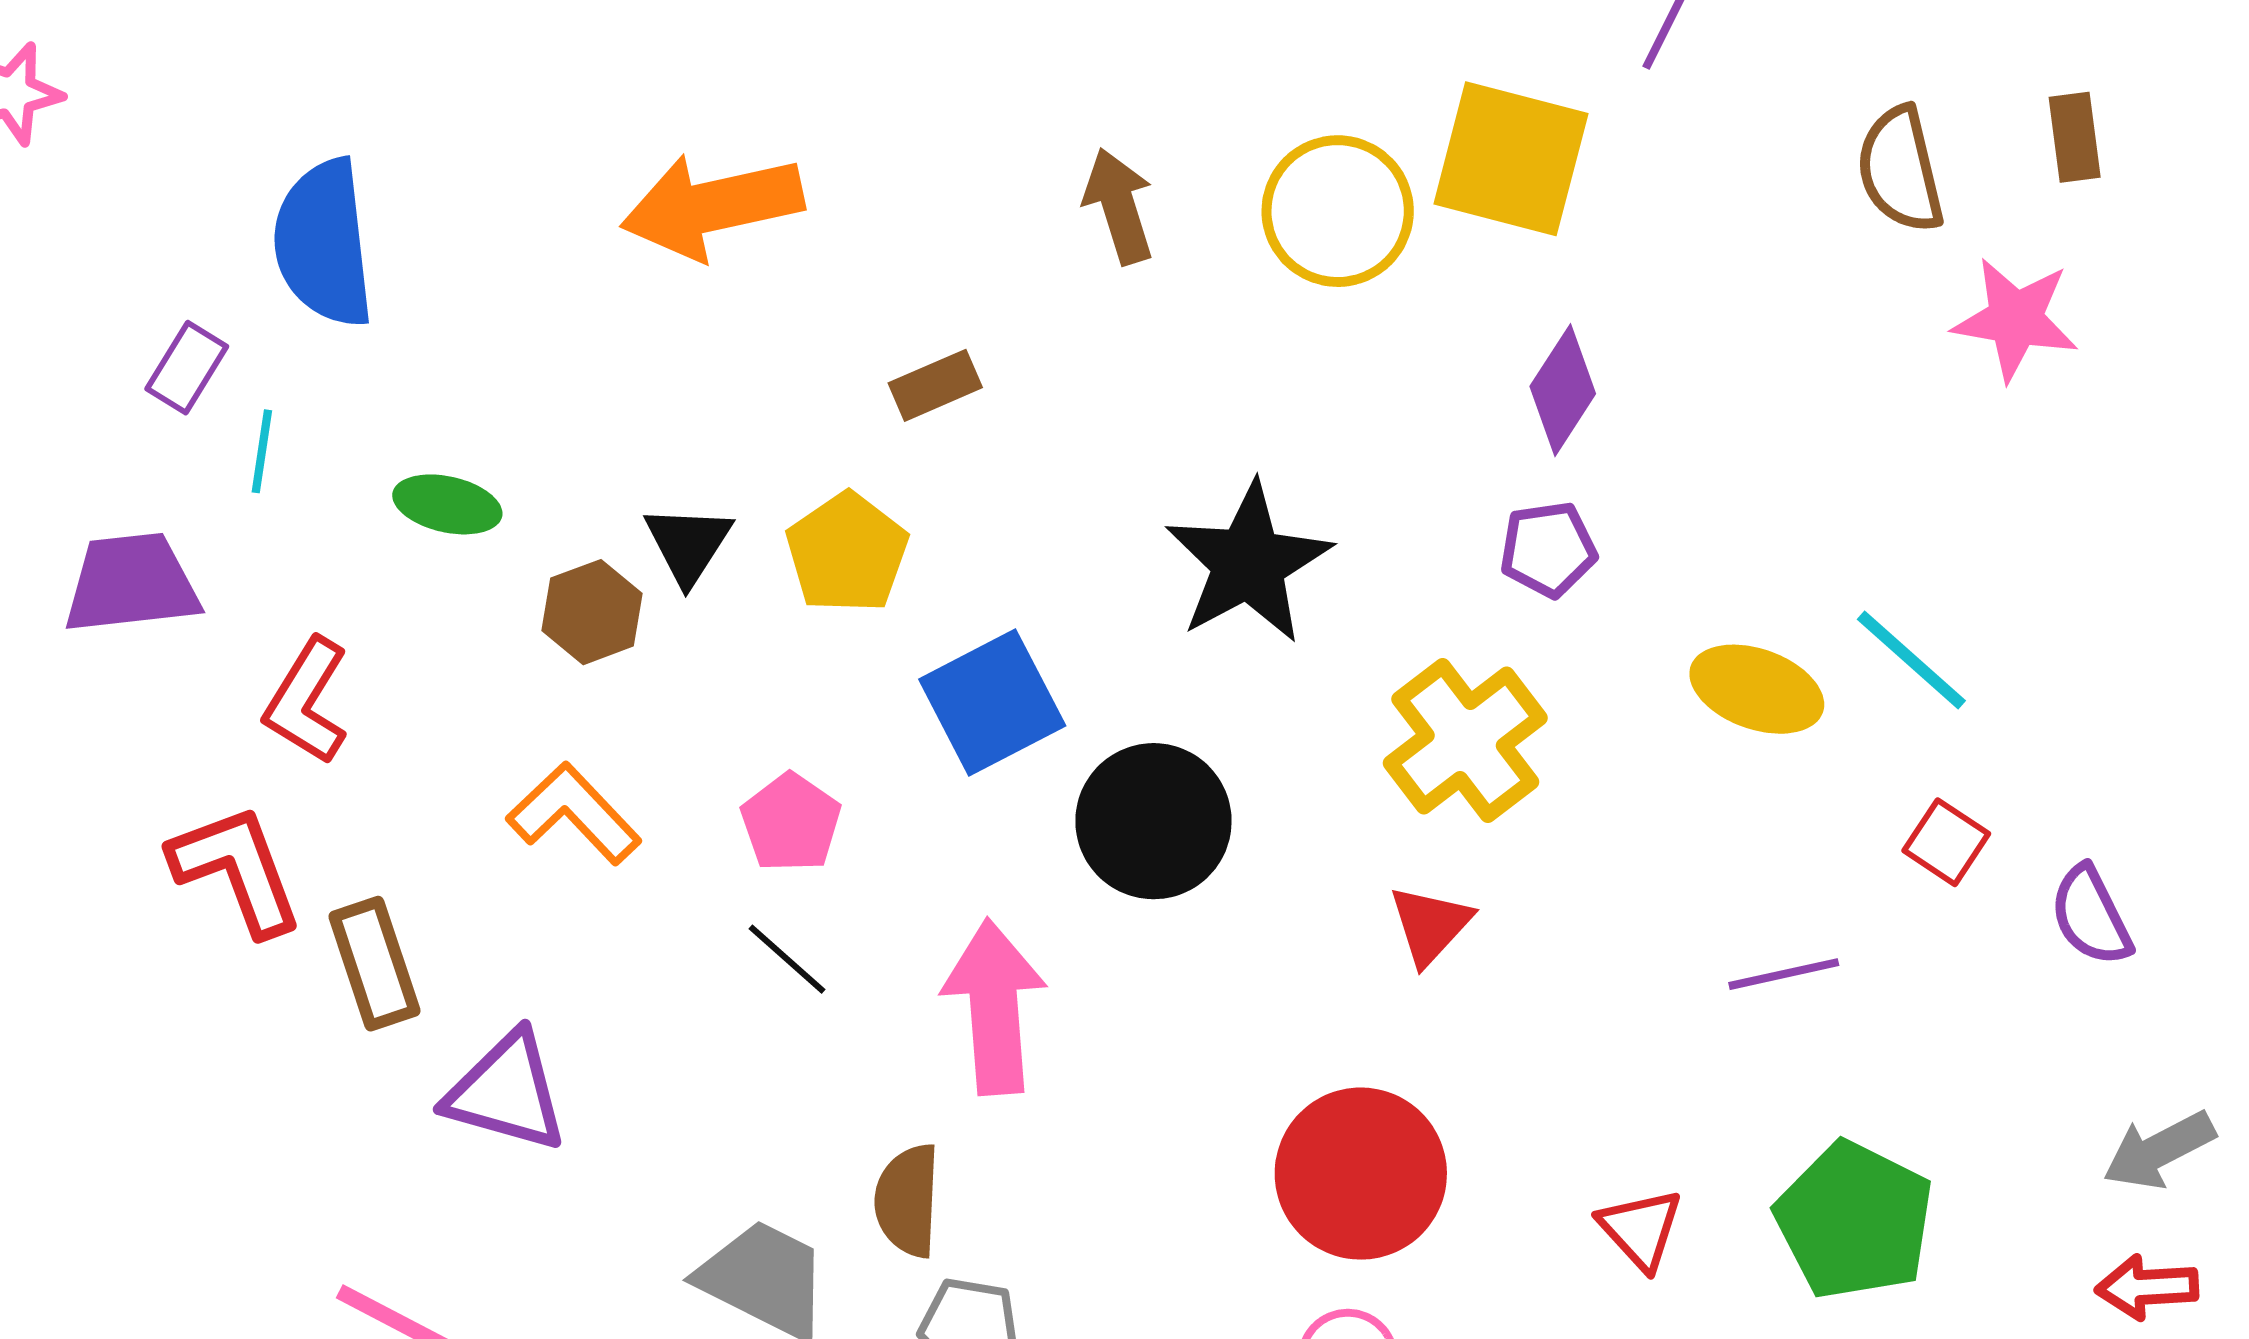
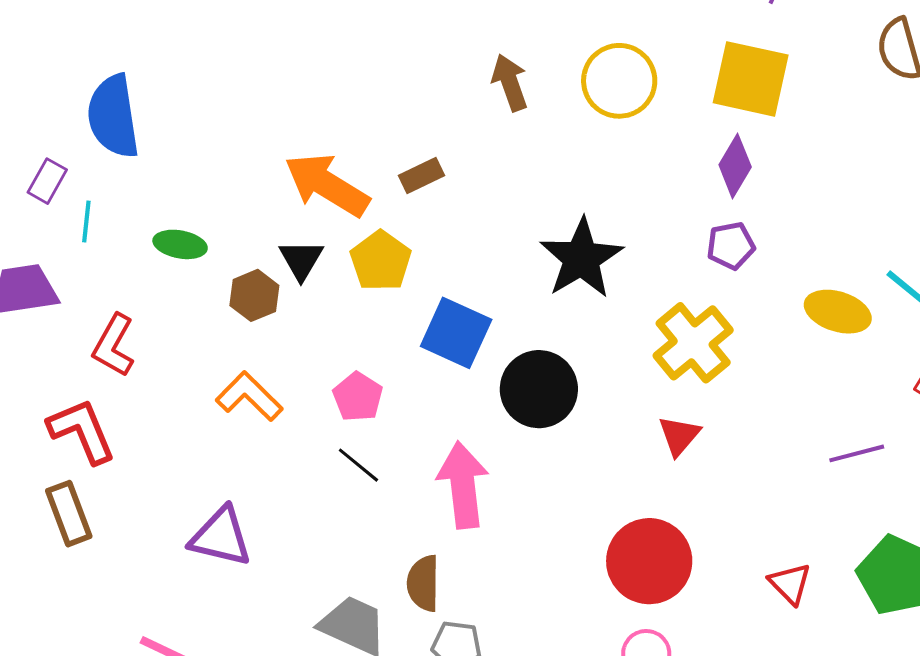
yellow square: (1511, 159) -> (751, 79), moved
orange arrow: (712, 206) -> (327, 185), moved, turned 46
blue square: (992, 703) -> (456, 333), turned -36
brown rectangle: (374, 964) -> (69, 514), moved

